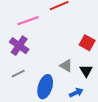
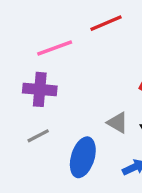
purple cross: (19, 46) -> (40, 89), turned -30

